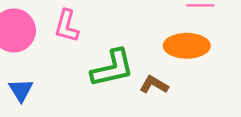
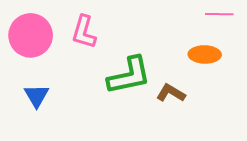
orange ellipse: (187, 46) -> (205, 54), size x0.7

